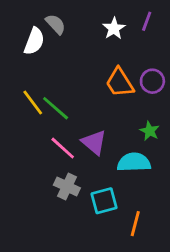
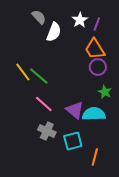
purple line: (147, 21) -> (97, 24), moved
white semicircle: (34, 41) -> (54, 32), moved
purple circle: (152, 81) -> (98, 67), moved
orange trapezoid: (120, 83) -> (95, 49), moved
purple triangle: (94, 142) -> (75, 110), moved

